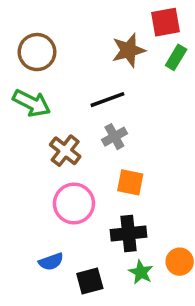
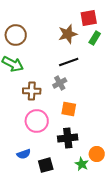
black line: (107, 100) -> (69, 62), moved
brown cross: (65, 151) -> (32, 91), turned -36
green star: (141, 272) -> (82, 164), moved

